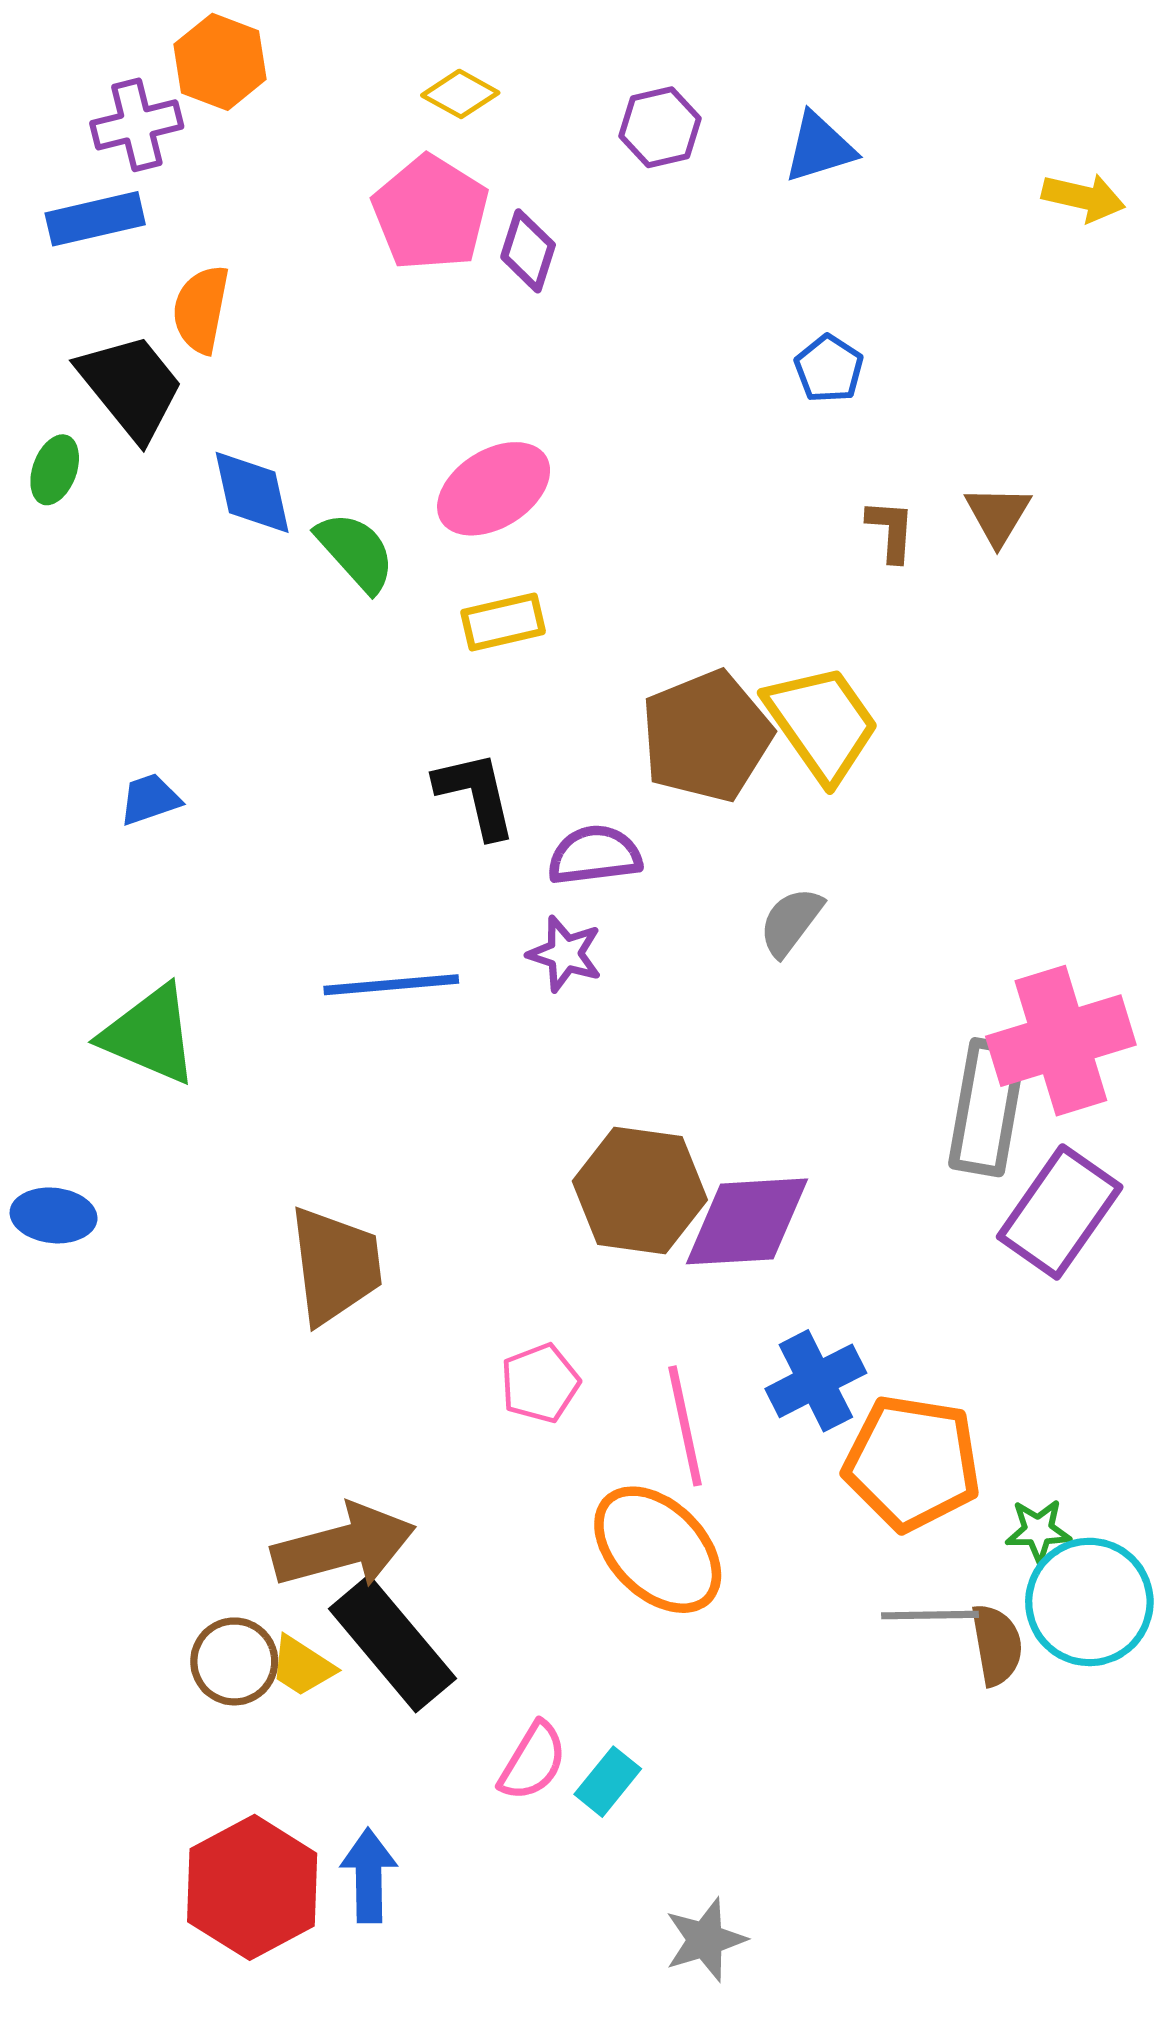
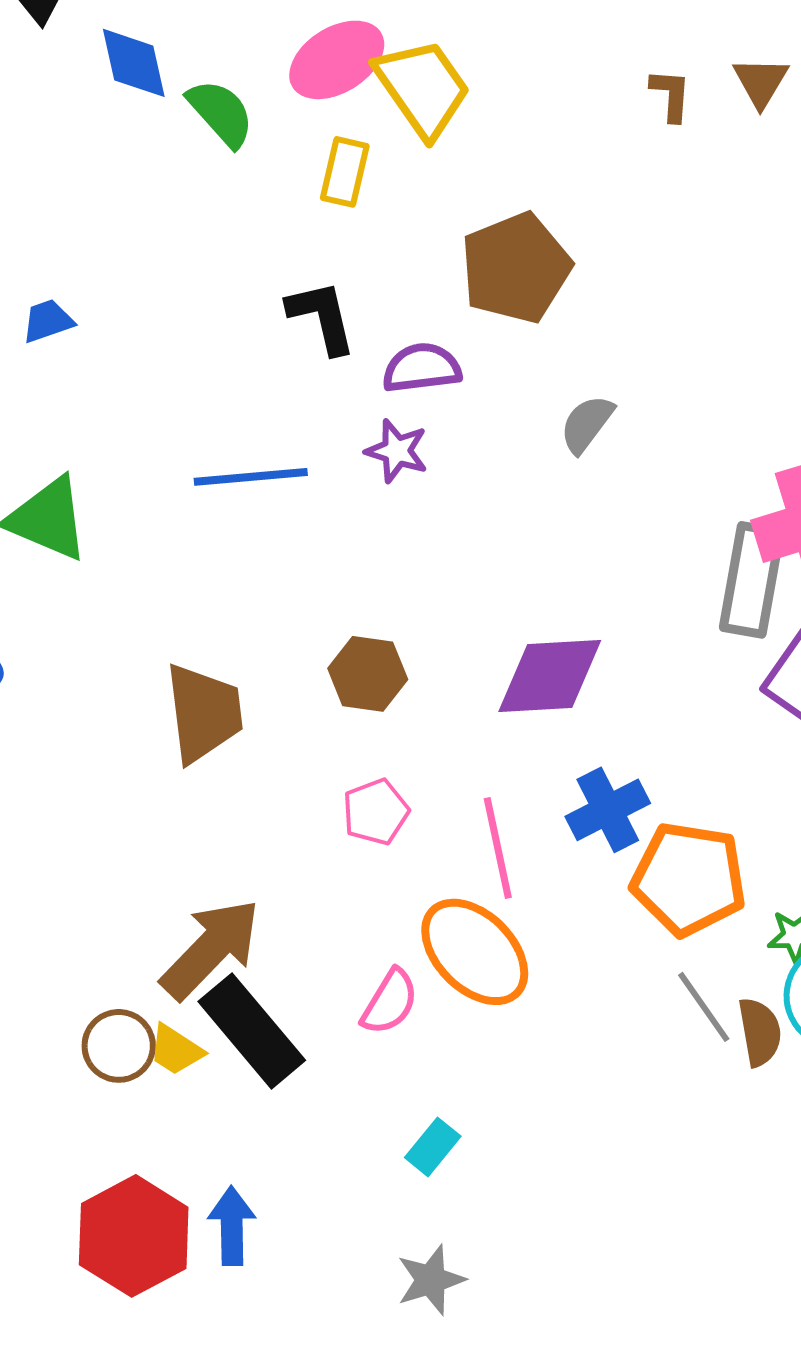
yellow rectangle: (503, 622) -> (345, 172), turned -64
yellow trapezoid: (822, 723) -> (423, 88), moved
brown hexagon: (640, 1190) -> (368, 674), moved, size x0.7
brown arrow: (344, 1546) -> (211, 949), turned -31
gray line: (930, 1615) -> (704, 1007), turned 56
pink semicircle: (533, 1761) -> (390, 1002), moved
gray star: (705, 1940) -> (431, 1280), moved

